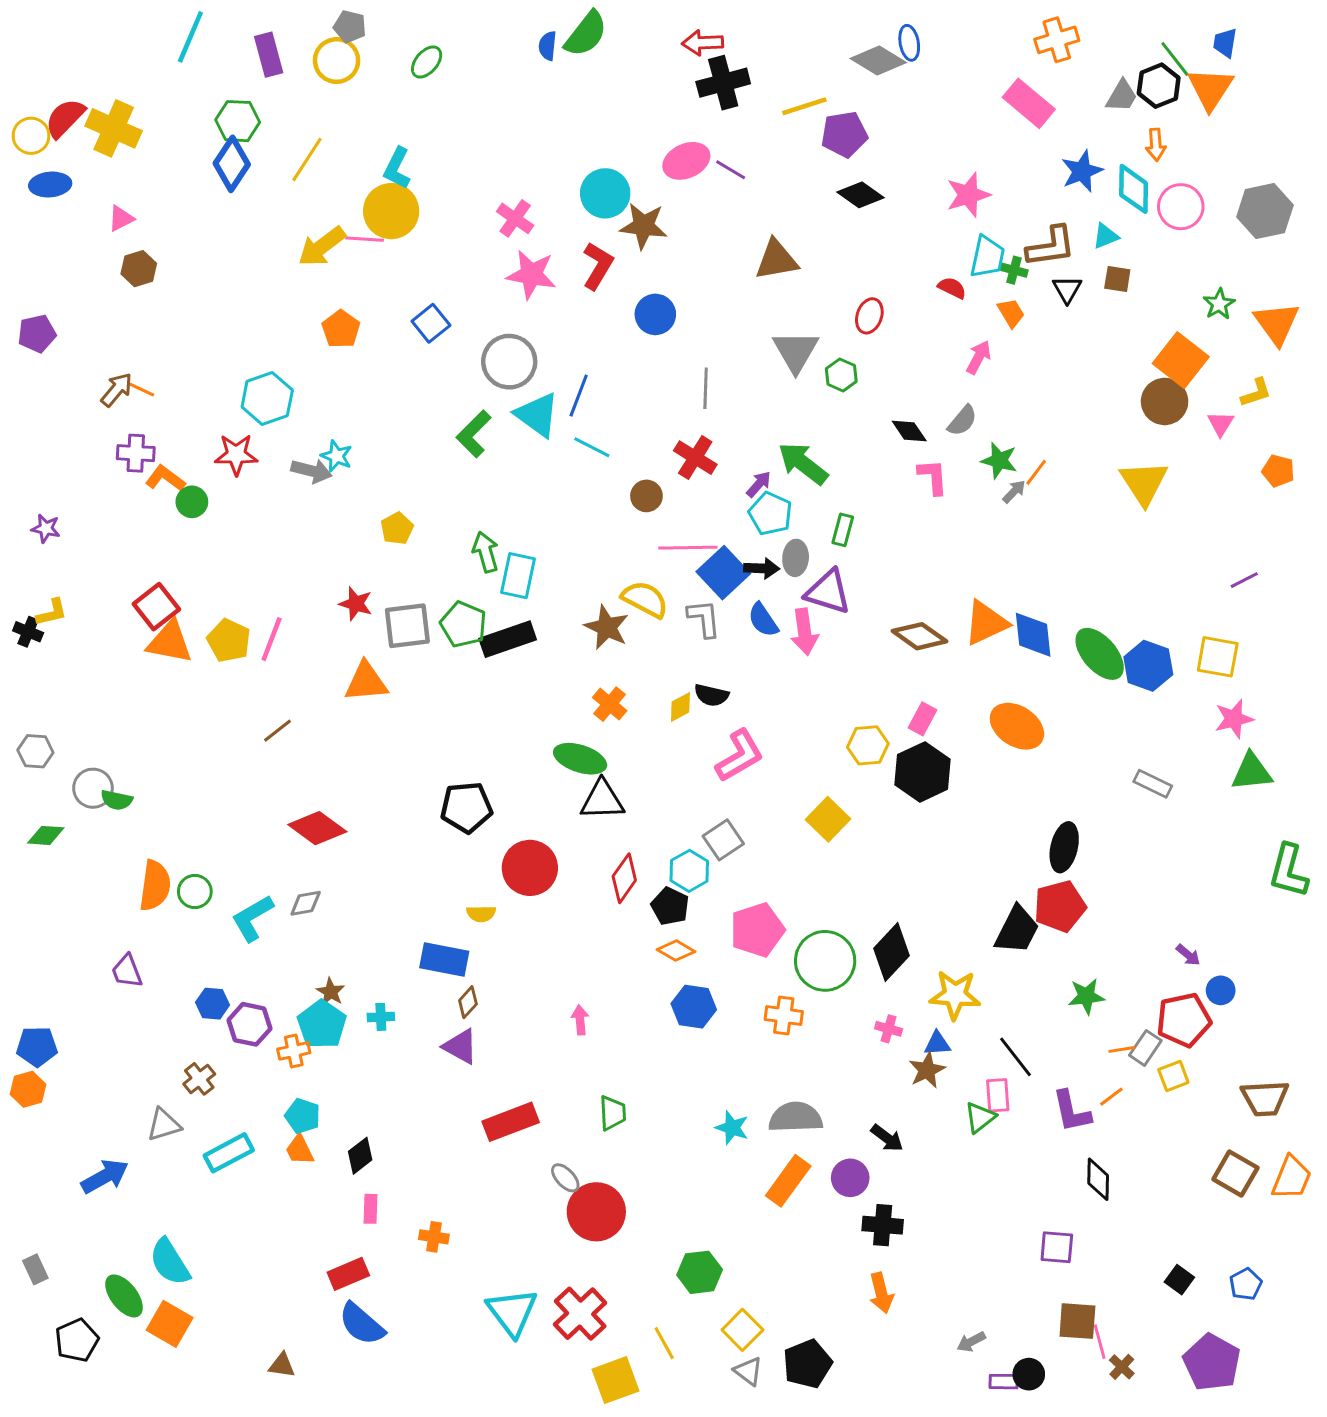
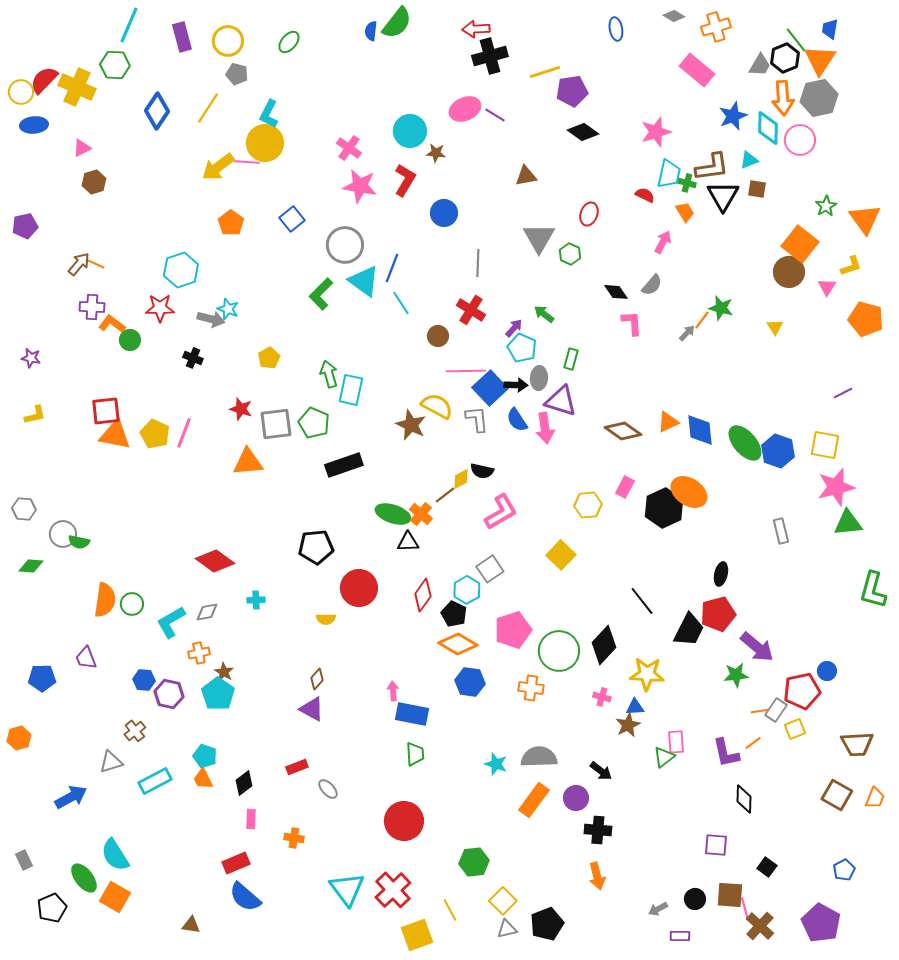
gray pentagon: (350, 27) -> (237, 74), moved
gray diamond: (878, 61) -> (674, 16), moved, size x0.6
green hexagon: (238, 121) -> (115, 65), moved
orange arrow: (1156, 145) -> (783, 98), size x1.6
gray hexagon: (1265, 211) -> (819, 98), moved
brown star: (644, 226) -> (436, 153), size x0.6
brown triangle: (776, 260) -> (526, 176), size x0.7
black triangle: (1067, 289) -> (723, 196), size x1.6
cyan line: (592, 447) -> (401, 303), turned 30
green star: (999, 461) -> (721, 308), moved
green arrow: (803, 463) -> (544, 314), size x0.6
orange pentagon: (1278, 471) -> (866, 319), size x1.6
yellow triangle: (1144, 483) -> (775, 327), size x0.5
red square: (156, 607) -> (106, 411), turned 32
orange triangle: (986, 623) -> (668, 422), size x0.7
black cross: (28, 632) -> (193, 358), moved
black rectangle: (508, 639) -> (344, 465), moved
orange cross: (610, 704) -> (421, 514), moved
pink star: (1234, 719) -> (836, 487), size x1.4
brown line: (277, 731) -> (445, 495), moved
black hexagon: (922, 772) -> (664, 508), moved
gray rectangle: (1153, 784) -> (781, 531), turned 50
black triangle: (602, 800) -> (408, 542), size x0.7
black ellipse: (1064, 847) -> (721, 574), size x0.7
orange diamond: (676, 951) -> (458, 644), size x1.5
purple arrow: (1188, 955) -> (757, 647), moved, size x2.0
blue rectangle: (444, 959) -> (412, 714), moved
cyan cross: (381, 1017) -> (256, 600), moved
blue pentagon: (37, 1046) -> (42, 678), moved
orange cross: (294, 1051) -> (199, 653), moved
black line: (1015, 1057) -> (642, 601), moved
red rectangle: (511, 1122) -> (297, 767), moved, size x0.6
gray ellipse: (565, 1178) -> (328, 789), moved
orange trapezoid: (1291, 1178) -> (875, 798), size x0.7
black square: (1179, 1280) -> (767, 867), moved
brown cross: (1122, 1367) -> (760, 926), size x1.6
gray triangle: (748, 1371) -> (507, 929), turned -50
black circle: (1029, 1374) -> (695, 899), moved

